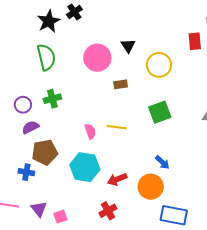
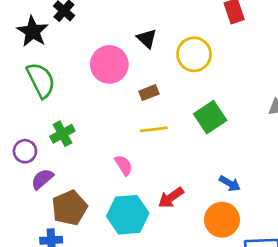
yellow line: (117, 127) -> (154, 129), moved
red arrow: (117, 179) -> (171, 198), moved

